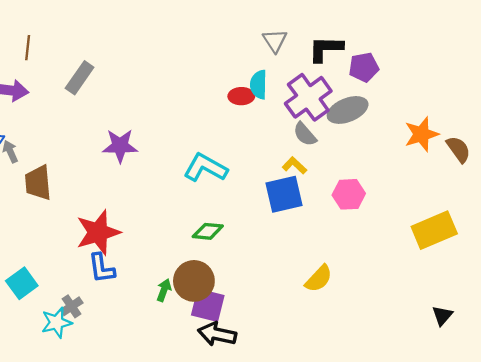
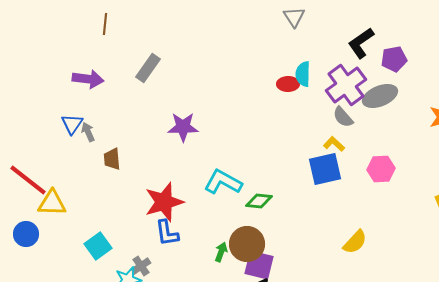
gray triangle: (275, 41) -> (294, 17), moved
brown line: (28, 48) -> (105, 24), moved
black L-shape: (326, 49) -> (361, 43), turned -36
cyan L-shape: (206, 168) -> (223, 182), moved
brown trapezoid: (38, 183) -> (112, 159), size x0.7

